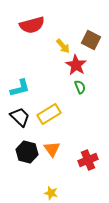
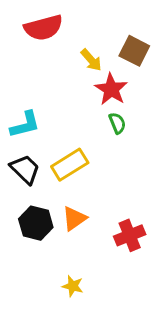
orange triangle: (52, 149) -> (74, 218), turned 30

